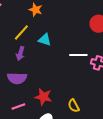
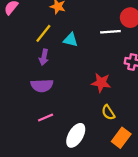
white line: (78, 55) -> (110, 32), moved
red star: (43, 97) -> (101, 83), moved

